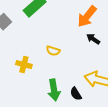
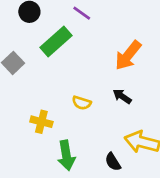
black arrow: (93, 39) -> (122, 96), moved
green arrow: (54, 90) -> (66, 155), moved

